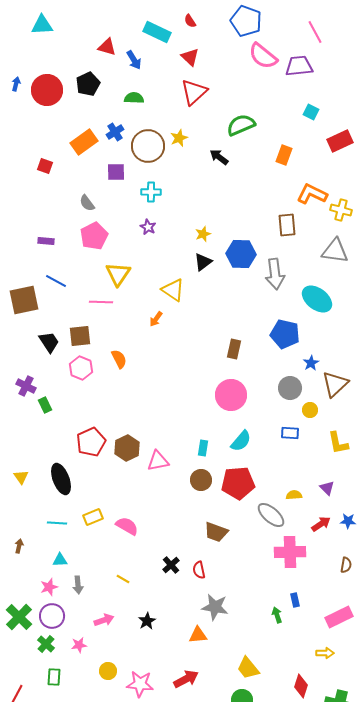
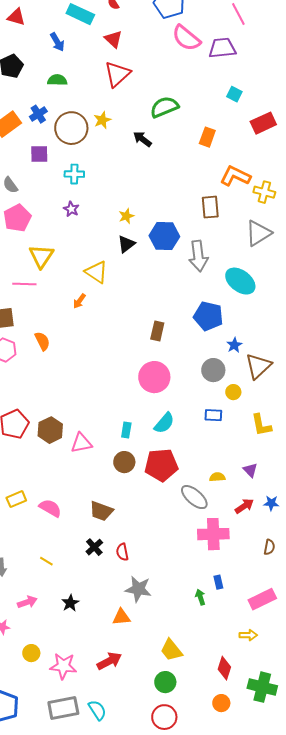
red triangle: (107, 47) -> (16, 17), moved
gray triangle: (335, 251) -> (258, 233), turned -40
brown trapezoid: (216, 532) -> (101, 511), moved

